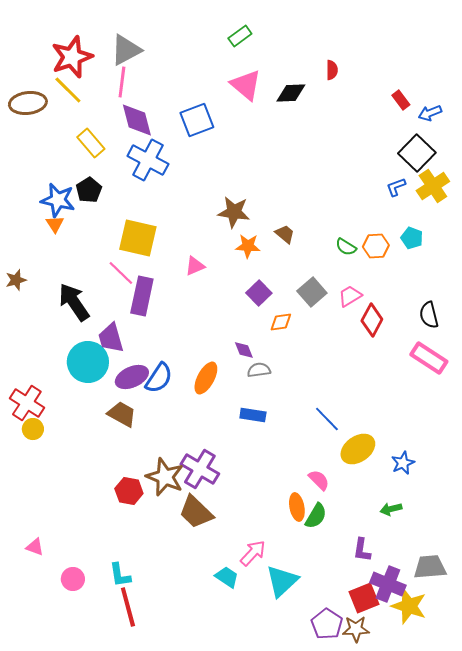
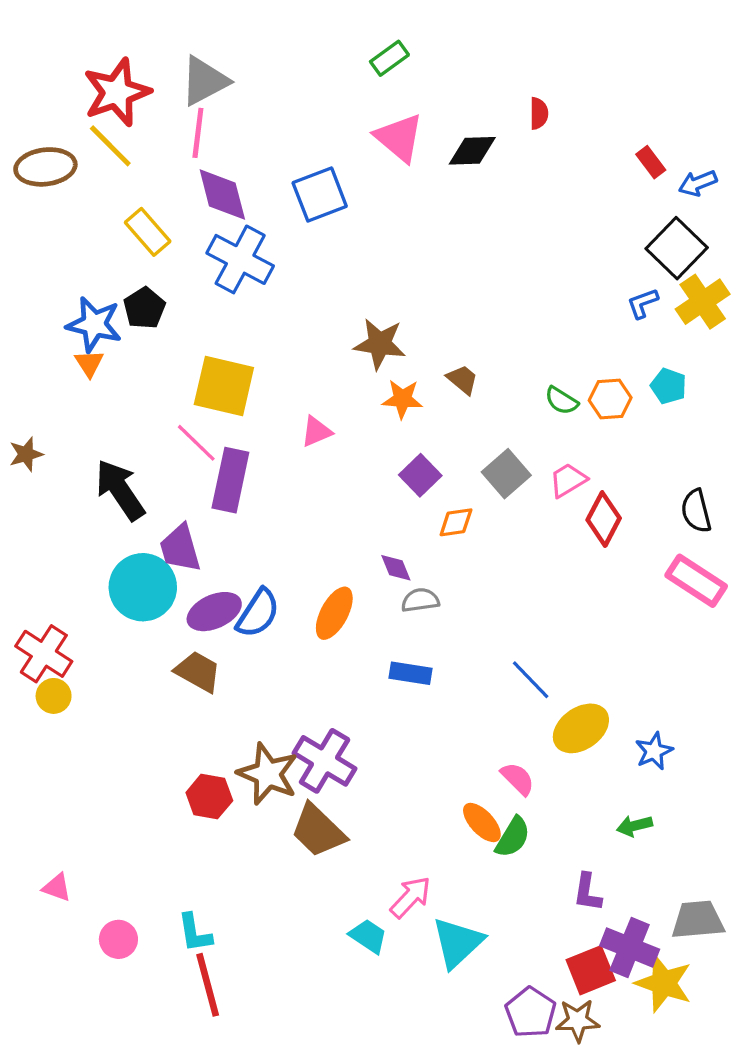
orange ellipse: (297, 507) -> (482, 823), turned -32

